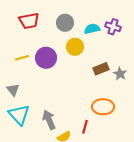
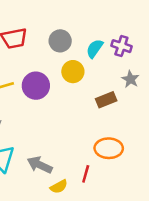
cyan semicircle: (92, 29) -> (95, 49), turned -42
gray star: (120, 74) -> (130, 79), moved
gray arrow: (49, 120) -> (40, 165), turned -42

